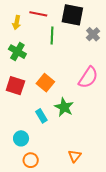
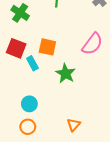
orange square: (45, 83) -> (47, 47), turned -30
cyan rectangle: (41, 116) -> (32, 63), moved
cyan circle: (21, 138) -> (29, 104), moved

